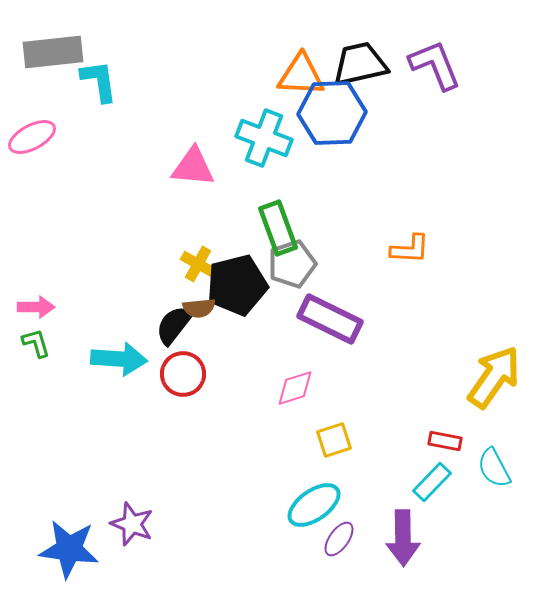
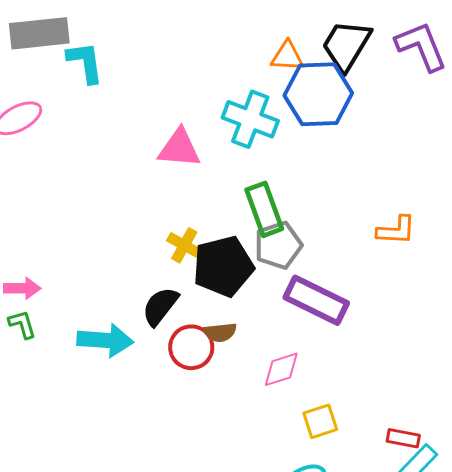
black trapezoid: (360, 64) -> (346, 45), turned -46
orange triangle: (301, 75) -> (287, 56), size x0.7
brown semicircle: (199, 308) -> (220, 332), moved
red circle: (183, 374) -> (191, 347), moved
red rectangle: (445, 441) -> (403, 438), moved

